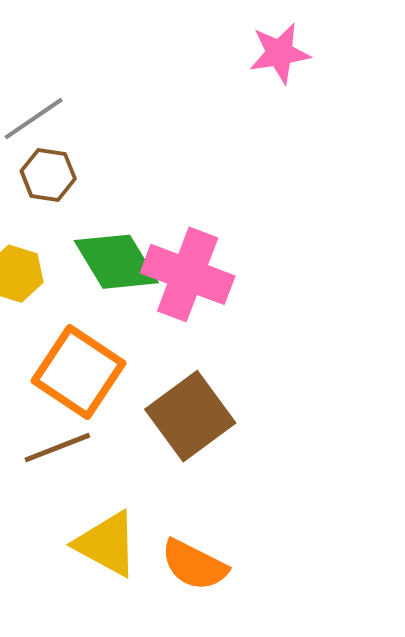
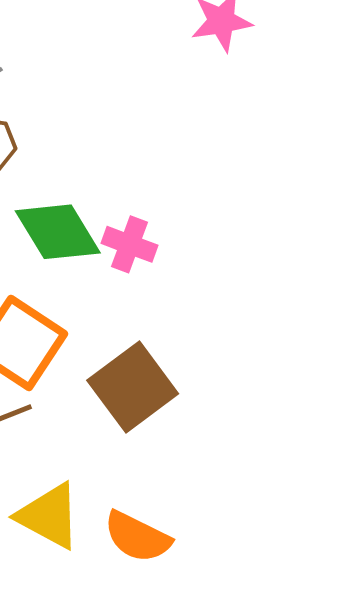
pink cross: (188, 274) -> (130, 244), size x0.6

